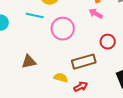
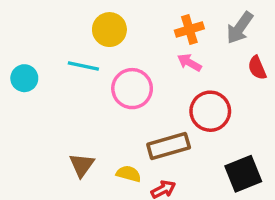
red circle: (108, 42) -> (210, 111), size x1.5
brown triangle: (29, 62) -> (82, 165), moved, turned -42

